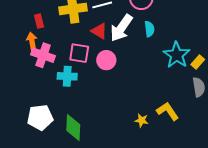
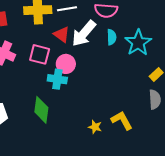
cyan star: (177, 55) -> (138, 43), moved
cyan cross: (67, 76) -> (57, 79), moved
green diamond: (73, 127) -> (41, 110), moved

